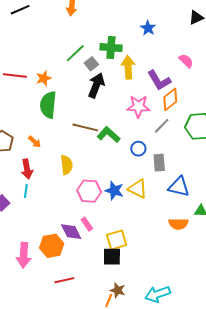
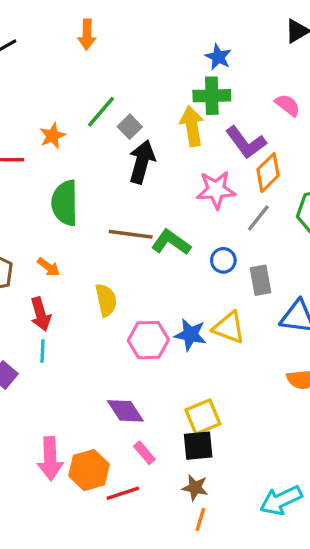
green cross: (111, 48) -> (212, 96), moved
orange star: (44, 78) -> (52, 136), moved
pink rectangle: (87, 224) -> (144, 453), moved
orange hexagon: (52, 246) -> (89, 470), moved
brown star: (118, 290) -> (195, 488), moved

